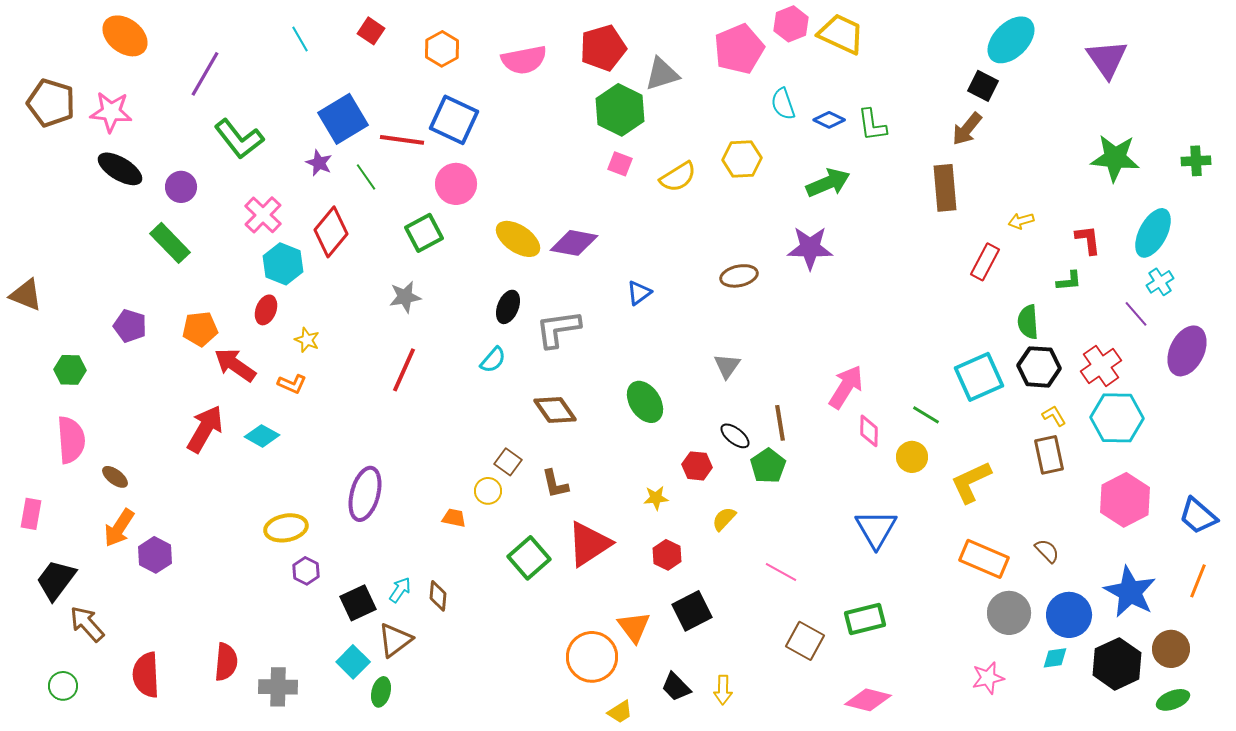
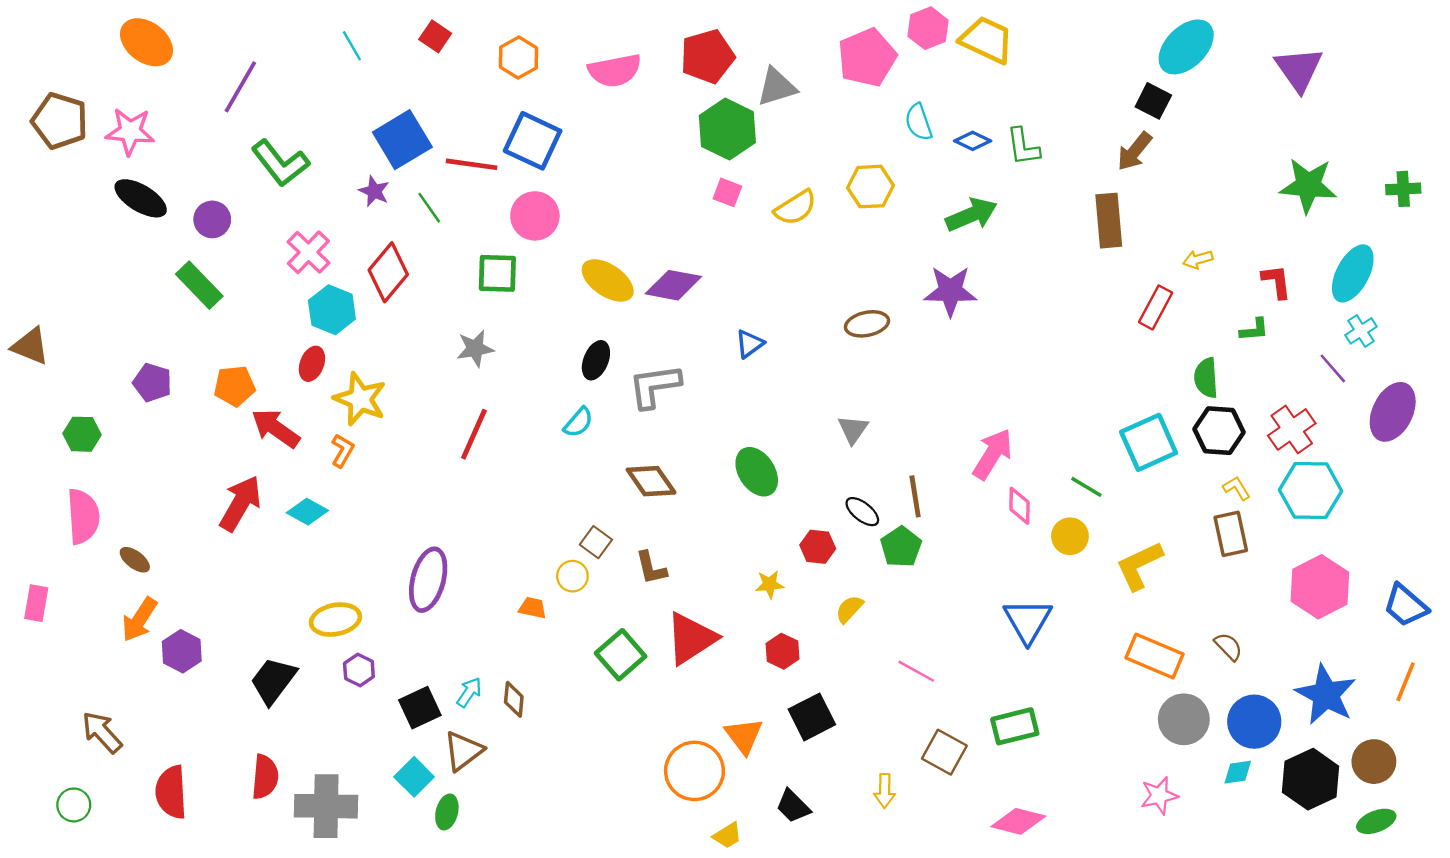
green square: (424, 233) -> (497, 273), turned 30
yellow star: (307, 340) -> (360, 399), size x1.8
orange L-shape: (292, 384) -> (342, 451), turned -84
black trapezoid: (56, 580) -> (273, 681), moved
gray cross: (278, 687) -> (326, 806), size x1.4
yellow arrow: (723, 690) -> (885, 791), moved

